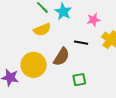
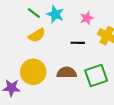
brown semicircle: (61, 57) -> (67, 73), moved, turned -114
green square: (79, 80) -> (96, 76), moved, size x1.6

